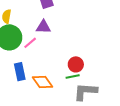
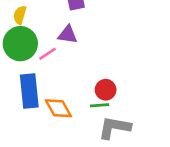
blue rectangle: (20, 72) -> (29, 91), size x1.4

